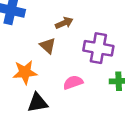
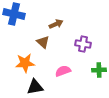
purple cross: (98, 48) -> (83, 44), size x0.7

